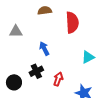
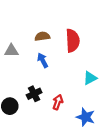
brown semicircle: (45, 11) -> (42, 36), moved
blue arrow: (44, 49) -> (43, 60), moved

